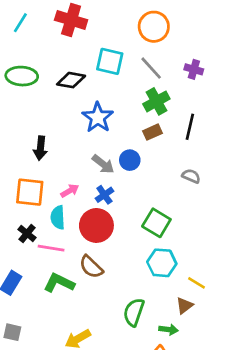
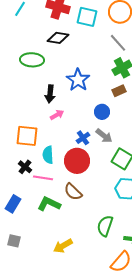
cyan square: (110, 61) -> (87, 17), moved
green ellipse: (22, 76) -> (32, 60), moved
black diamond: (71, 80) -> (58, 38), moved
black arrow: (40, 148) -> (50, 94), moved
gray arrow: (103, 164) -> (104, 136), moved
pink arrow: (70, 191) -> (57, 115), moved

